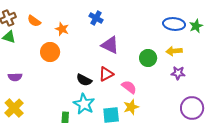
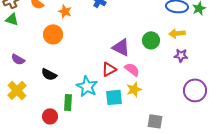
purple triangle: (110, 45) -> (121, 47), moved
red triangle: (106, 74) -> (109, 69), moved
purple semicircle: (15, 77) -> (18, 59), turned 32
black semicircle: (84, 80) -> (49, 74), moved

